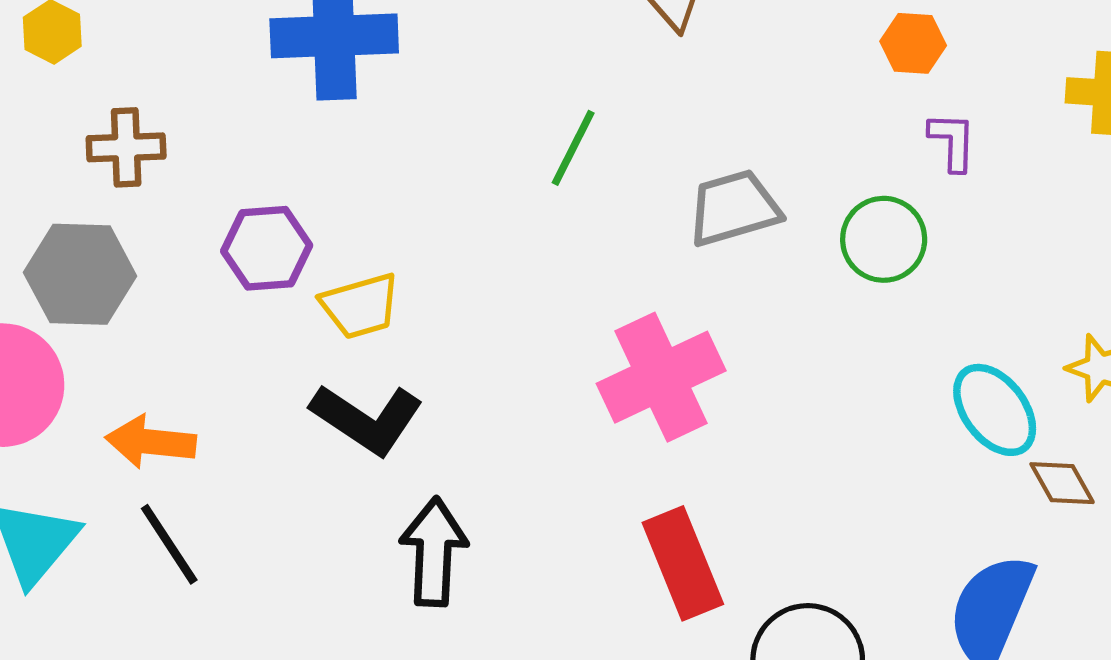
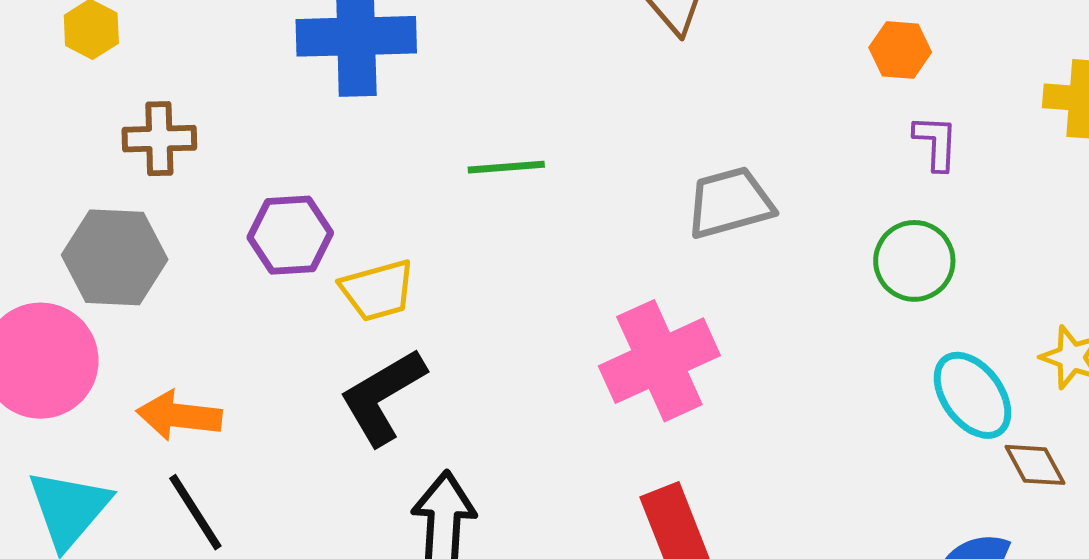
green line: (573, 148) -> (506, 167), moved, turned 58
green circle: (884, 239) -> (914, 261), moved
black L-shape: (367, 419) -> (383, 397), turned 115

